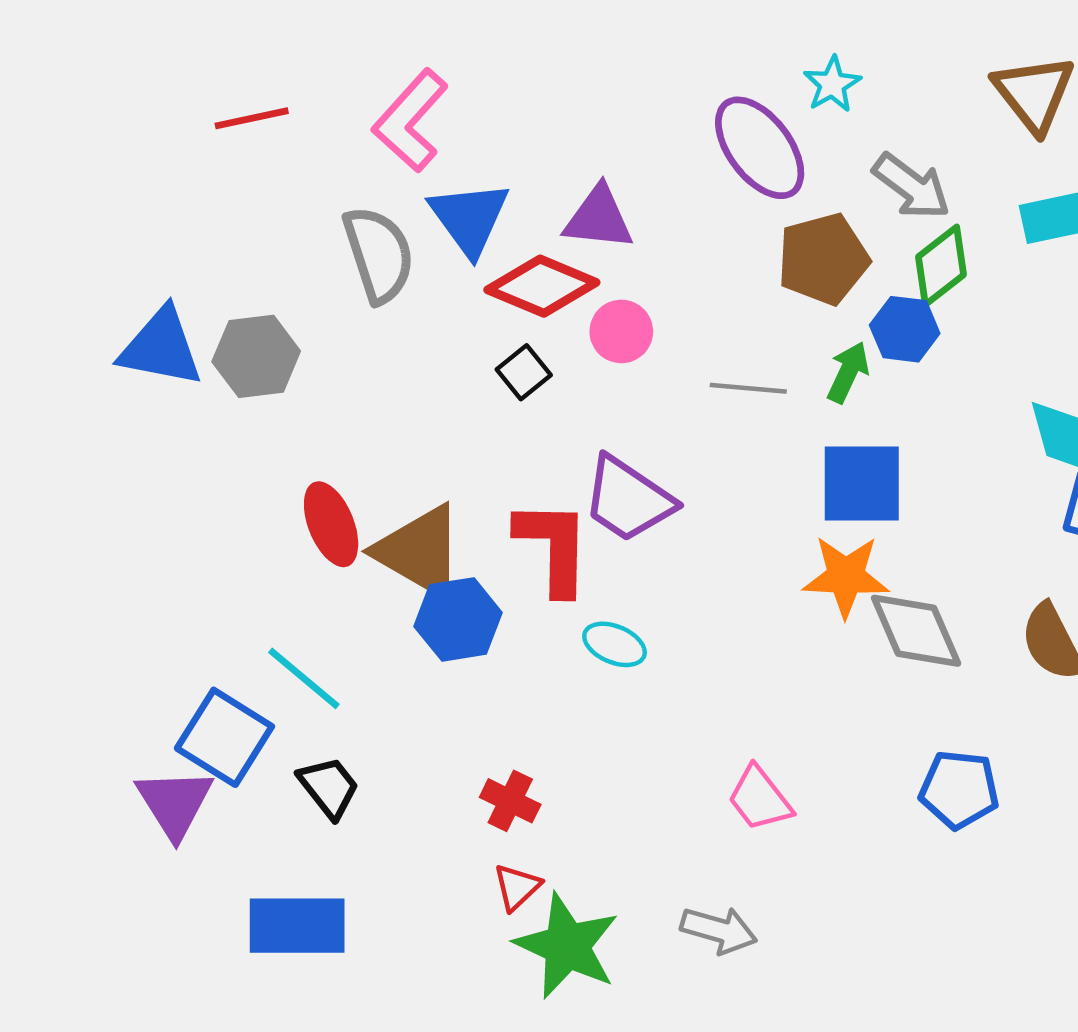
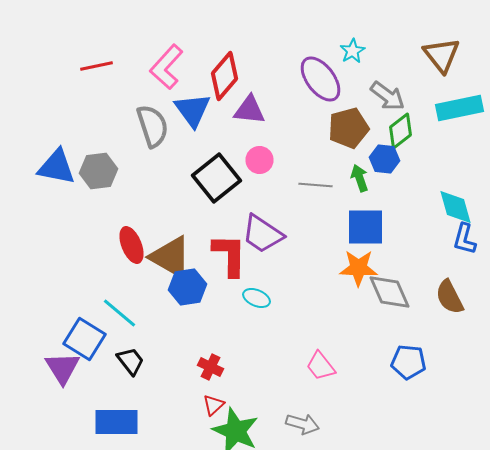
red diamond: (542, 286) -> (224, 76), moved, turned -72
black square: (524, 372) -> (216, 178), size x2.0
green arrow: (848, 372) -> (360, 178), turned -44

